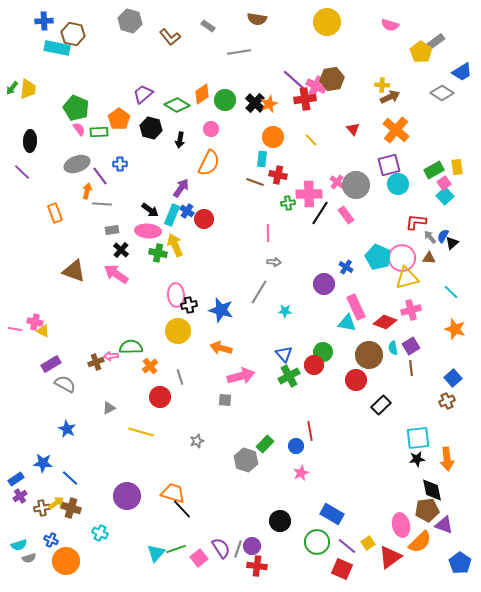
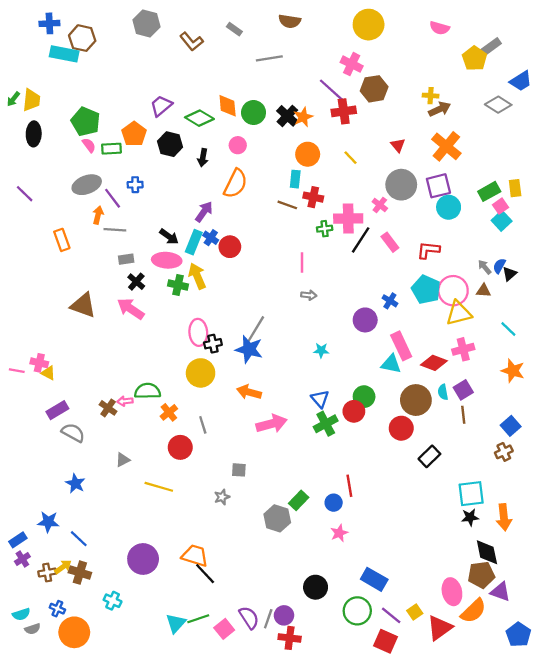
pink cross: (316, 86) -> (352, 64), moved
orange diamond: (202, 94) -> (228, 106), turned -60
black ellipse: (30, 141) -> (34, 134), moved
gray circle: (356, 185) -> (401, 185), moved
red L-shape: (416, 222) -> (428, 250), moved
gray line: (259, 292) -> (256, 329), moved
brown cross: (96, 362) -> (108, 408), turned -35
gray square: (225, 400) -> (239, 470), moved

